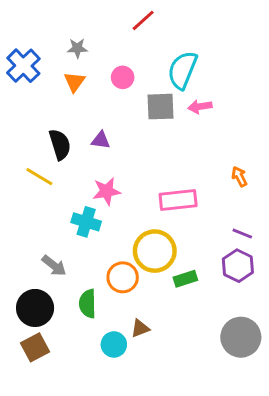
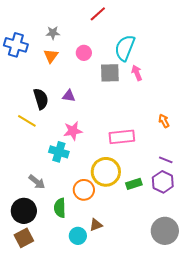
blue cross: (23, 66) -> (16, 45), turned -30
pink arrow: (200, 107) -> (137, 73), turned 77
green rectangle: (185, 279) -> (134, 184), moved

